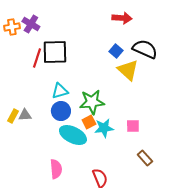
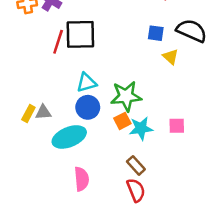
blue square: (116, 51) -> (156, 33), turned -32
yellow triangle: (128, 70) -> (171, 57), size x0.6
cyan ellipse: (73, 135) -> (69, 137), moved, turned -48
brown rectangle: (145, 158) -> (136, 165), moved

